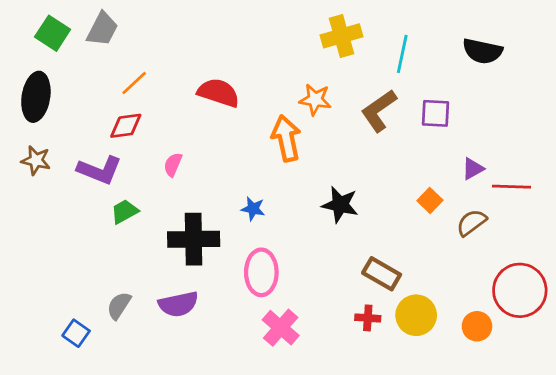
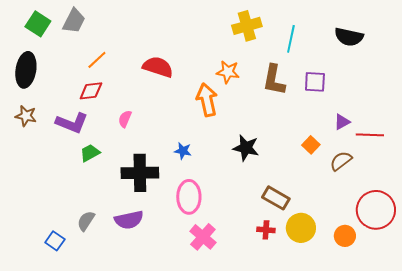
brown L-shape: (379, 111) -> (274, 80), turned -44

